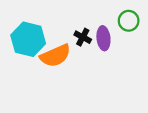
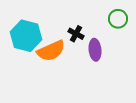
purple ellipse: (103, 38) -> (95, 50), moved

